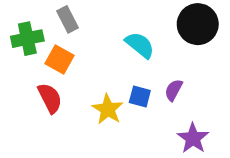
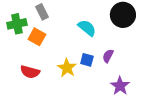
red semicircle: (50, 98) -> (30, 72), moved, turned 132

